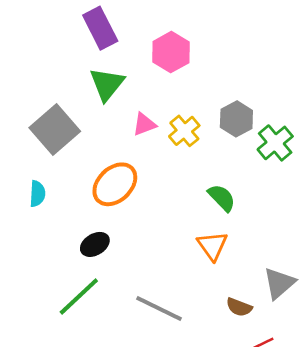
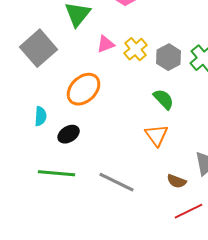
gray hexagon: (236, 119) -> (169, 57), moved
cyan semicircle: (37, 194) -> (41, 116), moved
green line: (79, 297) -> (57, 173), turned 48

